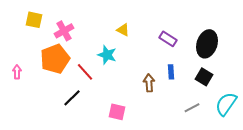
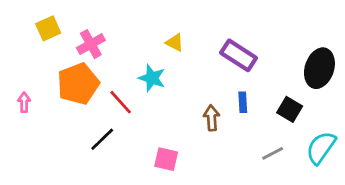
yellow square: (34, 20) -> (48, 28), turned -36
purple rectangle: (168, 39) -> (239, 55), size x1.4
black ellipse: (207, 44) -> (319, 68), moved

